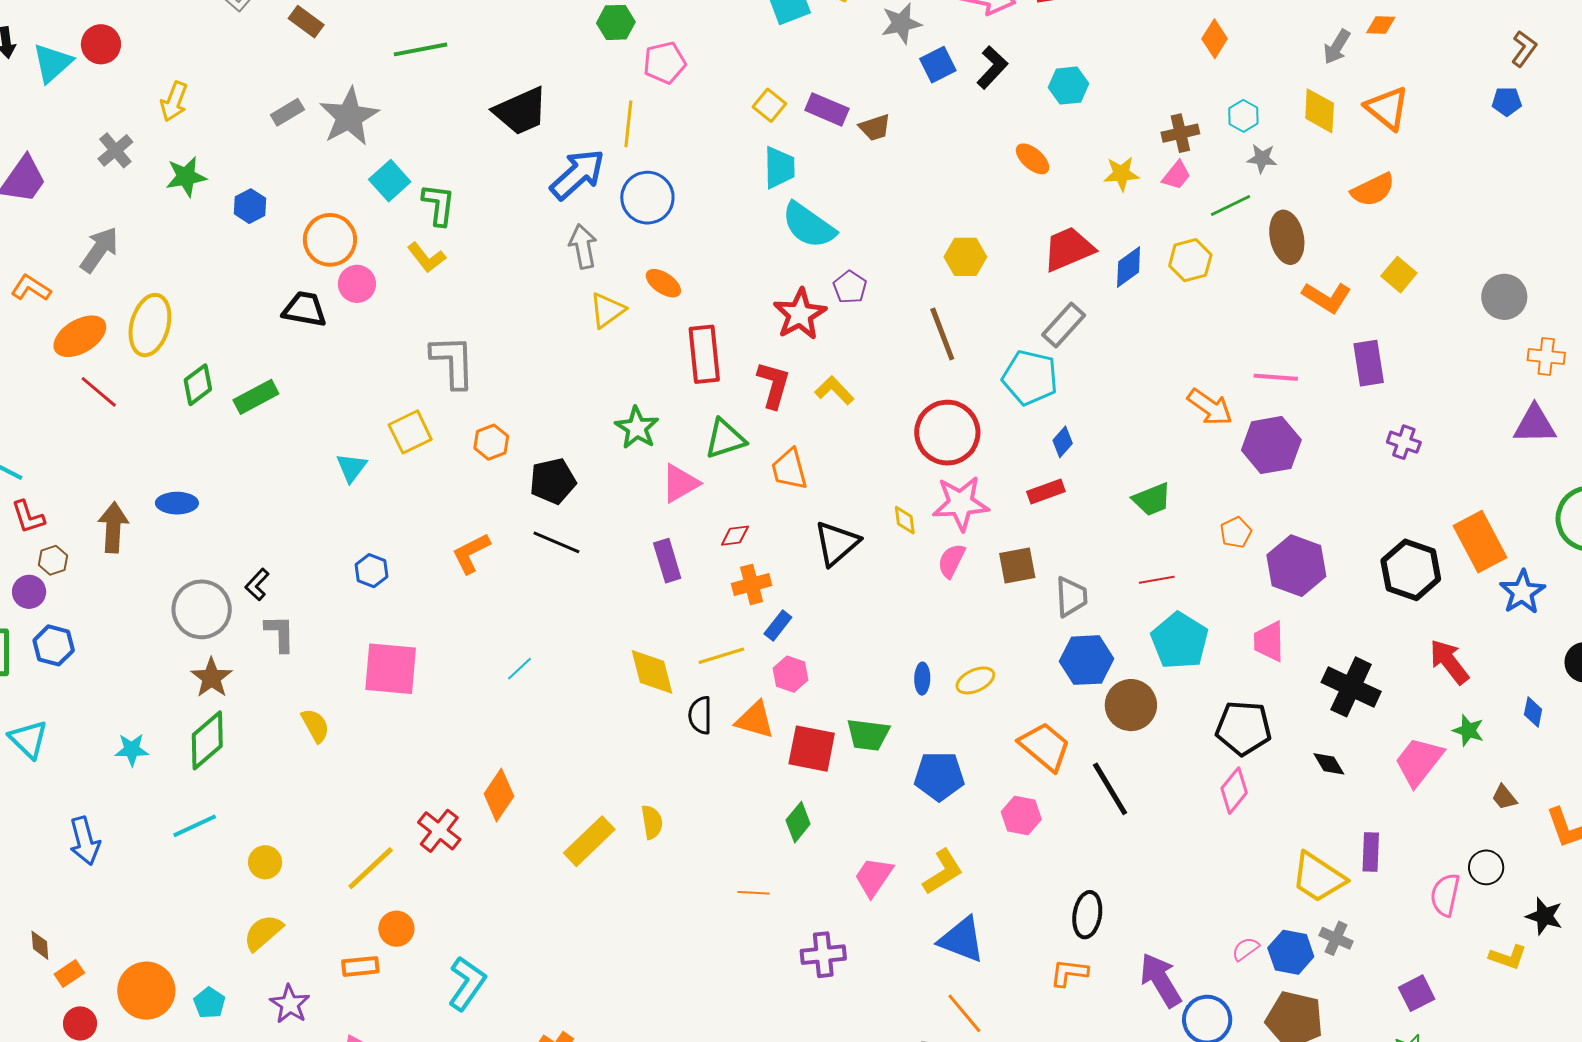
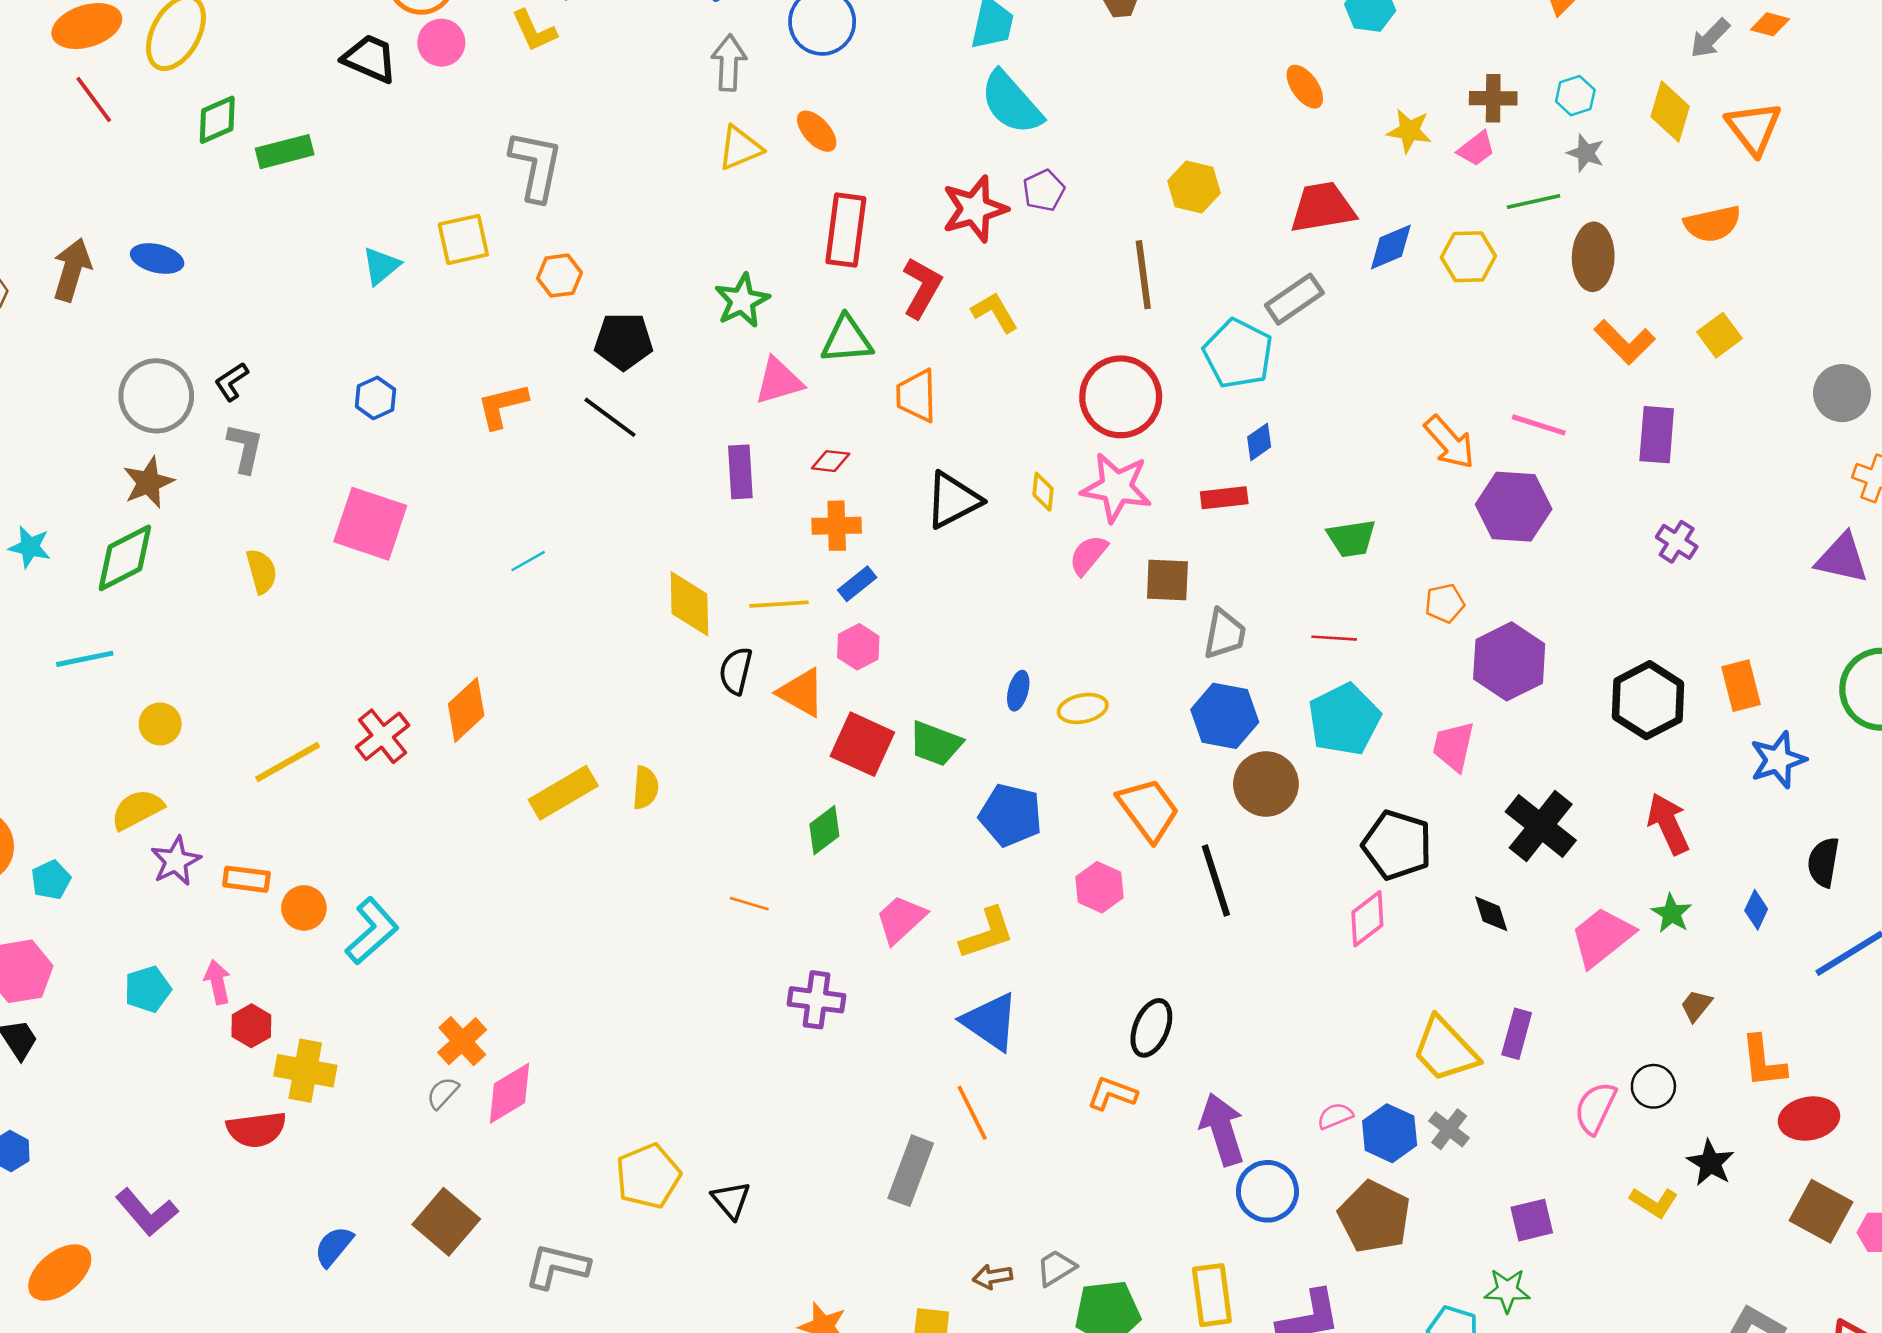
orange rectangle: (1480, 542) -> (1741, 686), size x0.7
brown trapezoid: (1504, 797) -> (1696, 1006), turned 64
orange circle: (396, 929) -> (304, 908), moved
purple star: (290, 1004) -> (176, 861), moved

